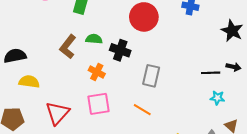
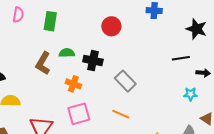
red circle: (144, 17) -> (111, 26), size x0.7
black arrow: (233, 67) -> (203, 73), moved
black line: (211, 73) -> (181, 58), moved
gray rectangle: (151, 76) -> (125, 81), turned -50

